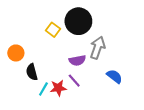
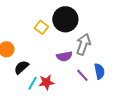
black semicircle: (32, 72) -> (21, 67), turned 63
blue semicircle: (114, 76) -> (99, 71), turned 42
purple line: (74, 81) -> (82, 75), moved

